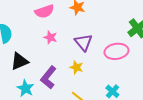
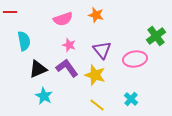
yellow star: (76, 67) -> (95, 75), size x1.5
purple L-shape: (48, 77) -> (67, 68), moved, turned 105

